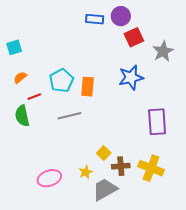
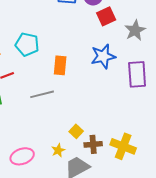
cyan pentagon: (61, 81) -> (27, 44), moved, turned -30
purple rectangle: (157, 122) -> (137, 74), moved

